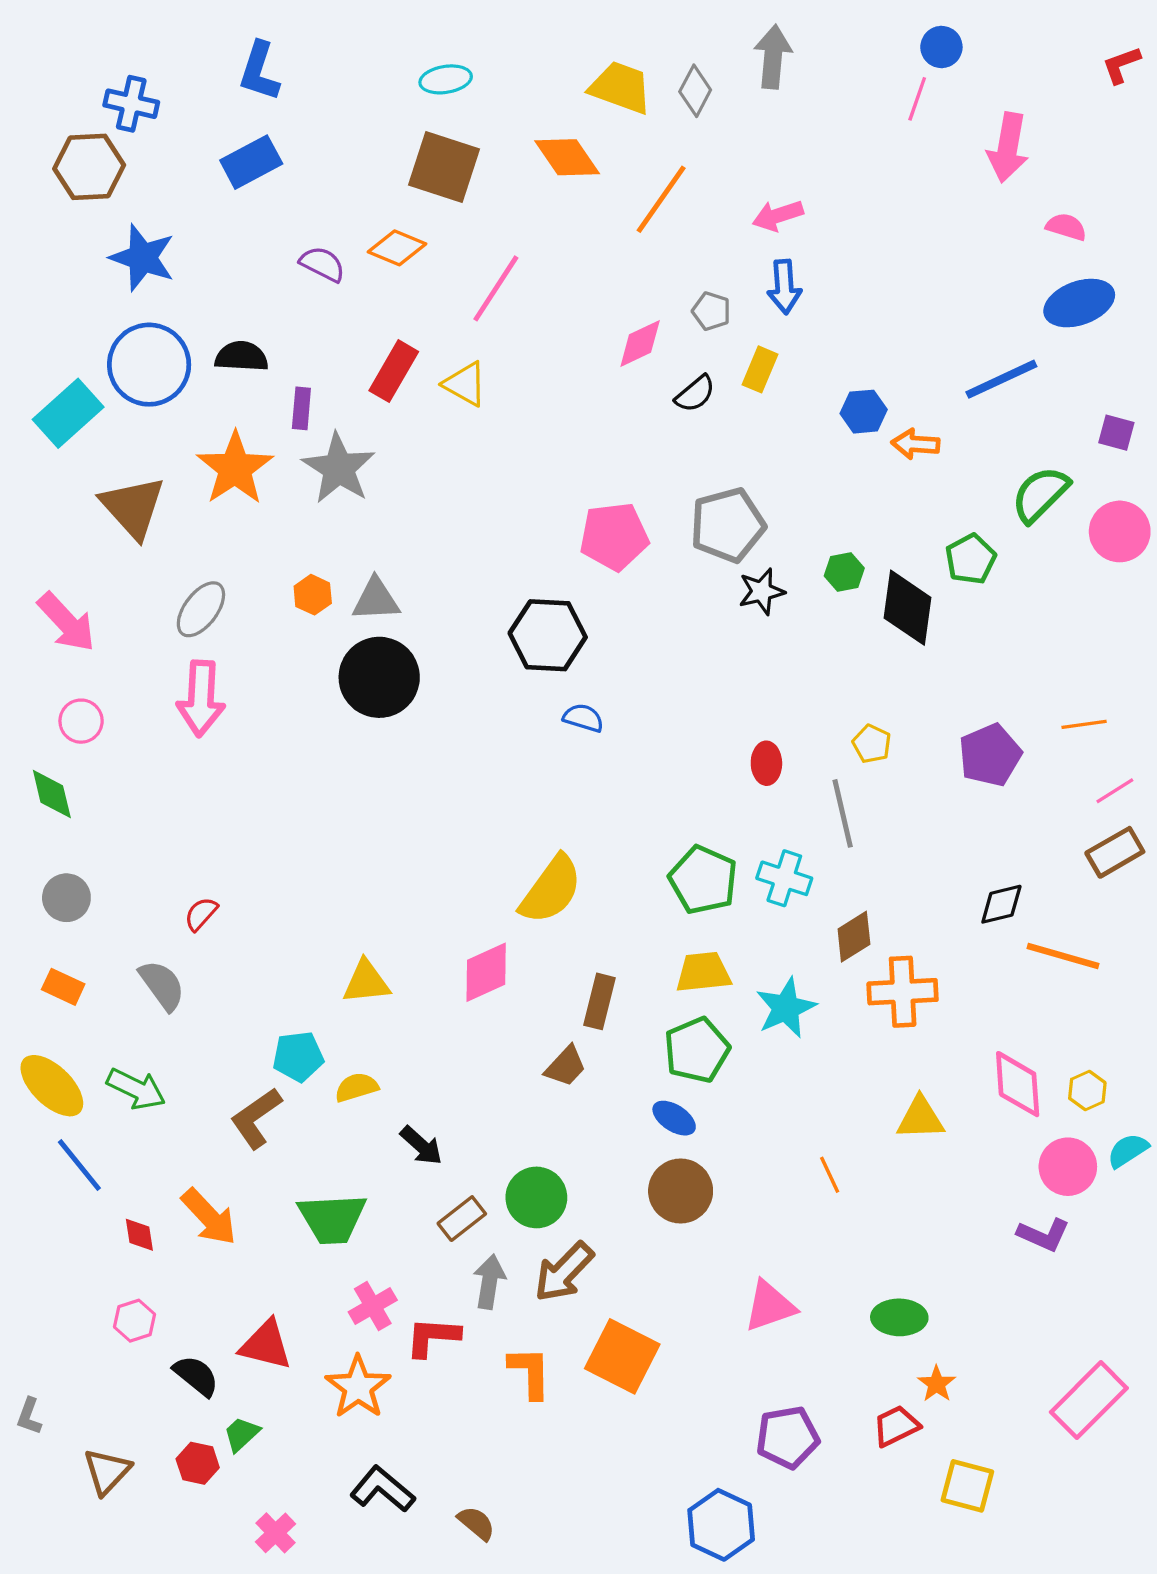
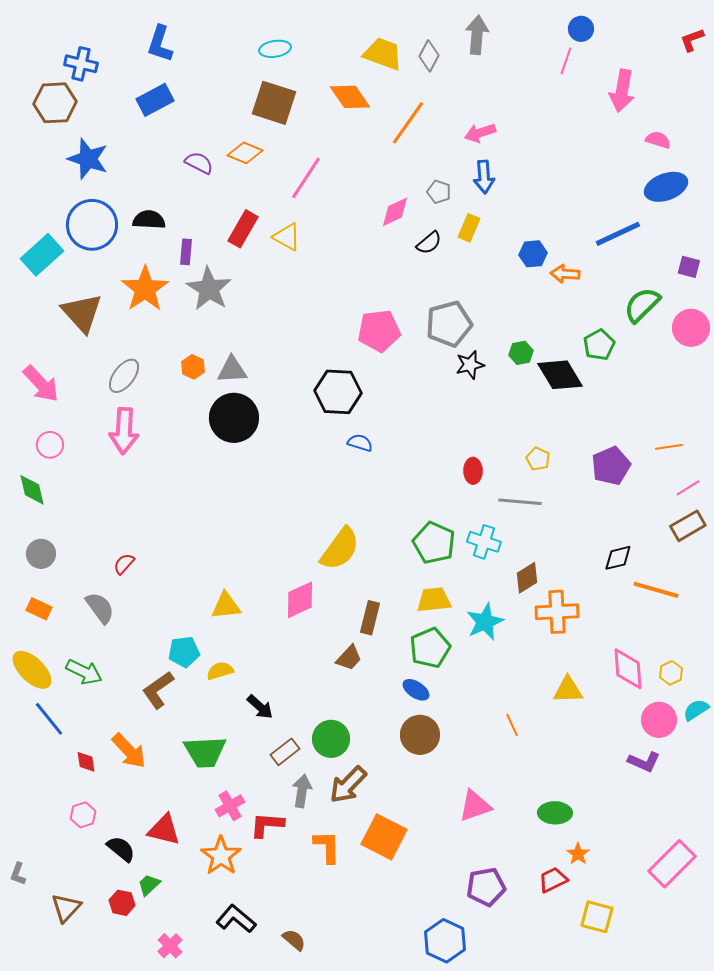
black diamond: (907, 608) -> (560, 375), turned -39
gray line: (843, 813) -> (520, 502), turned -72

